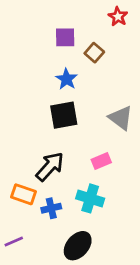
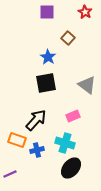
purple square: (65, 37) -> (47, 12), moved
black ellipse: (78, 246) -> (71, 168), moved

